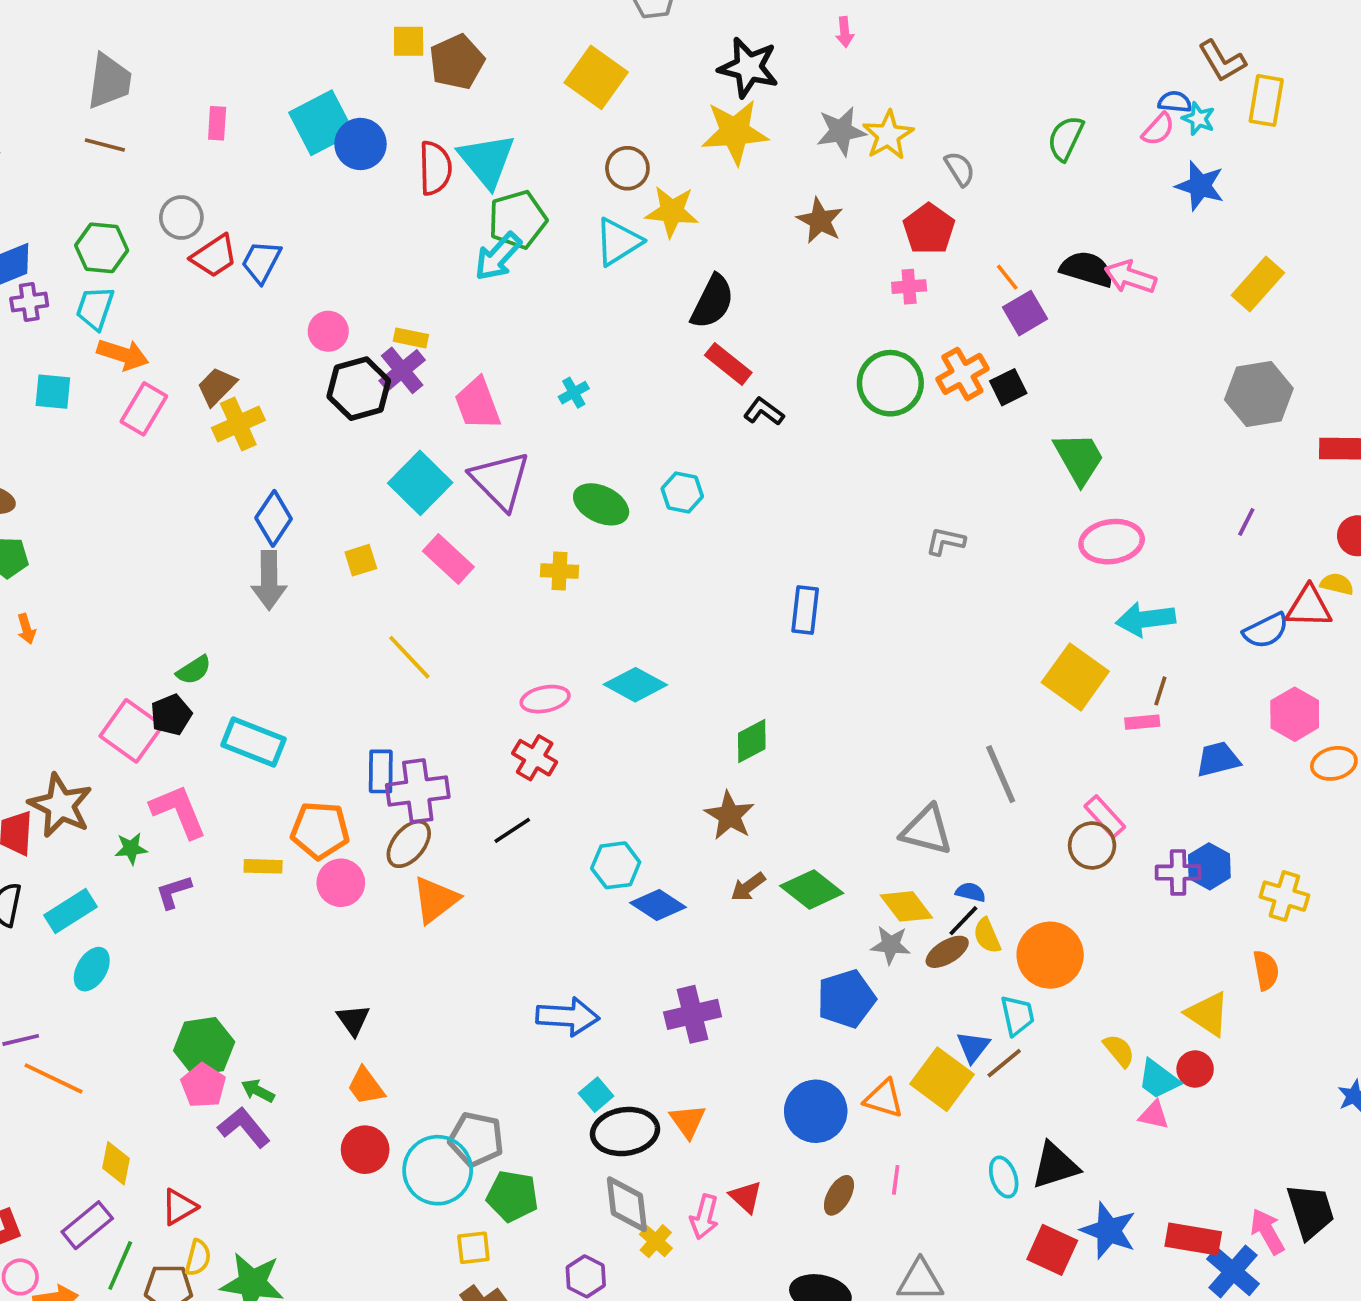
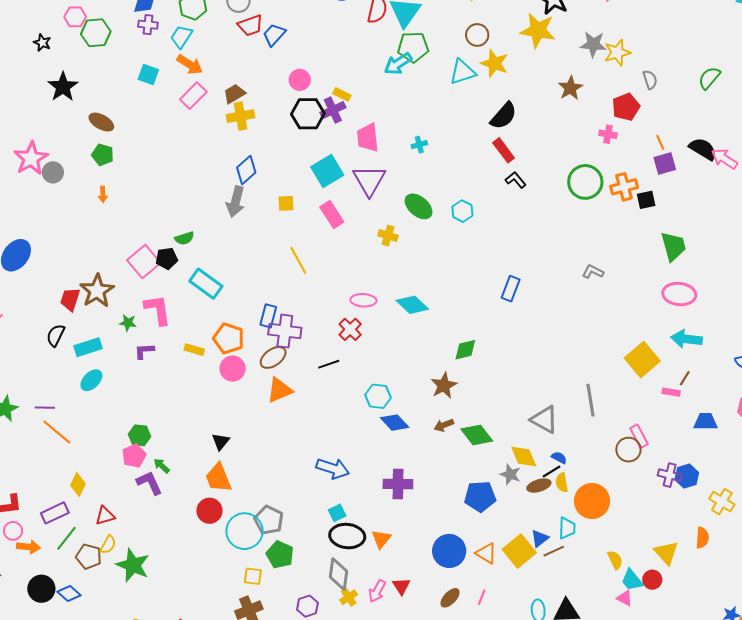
green hexagon: (204, 1046) -> (140, 435), size x0.7
orange trapezoid: (366, 1086) -> (218, 478), size x1.4

